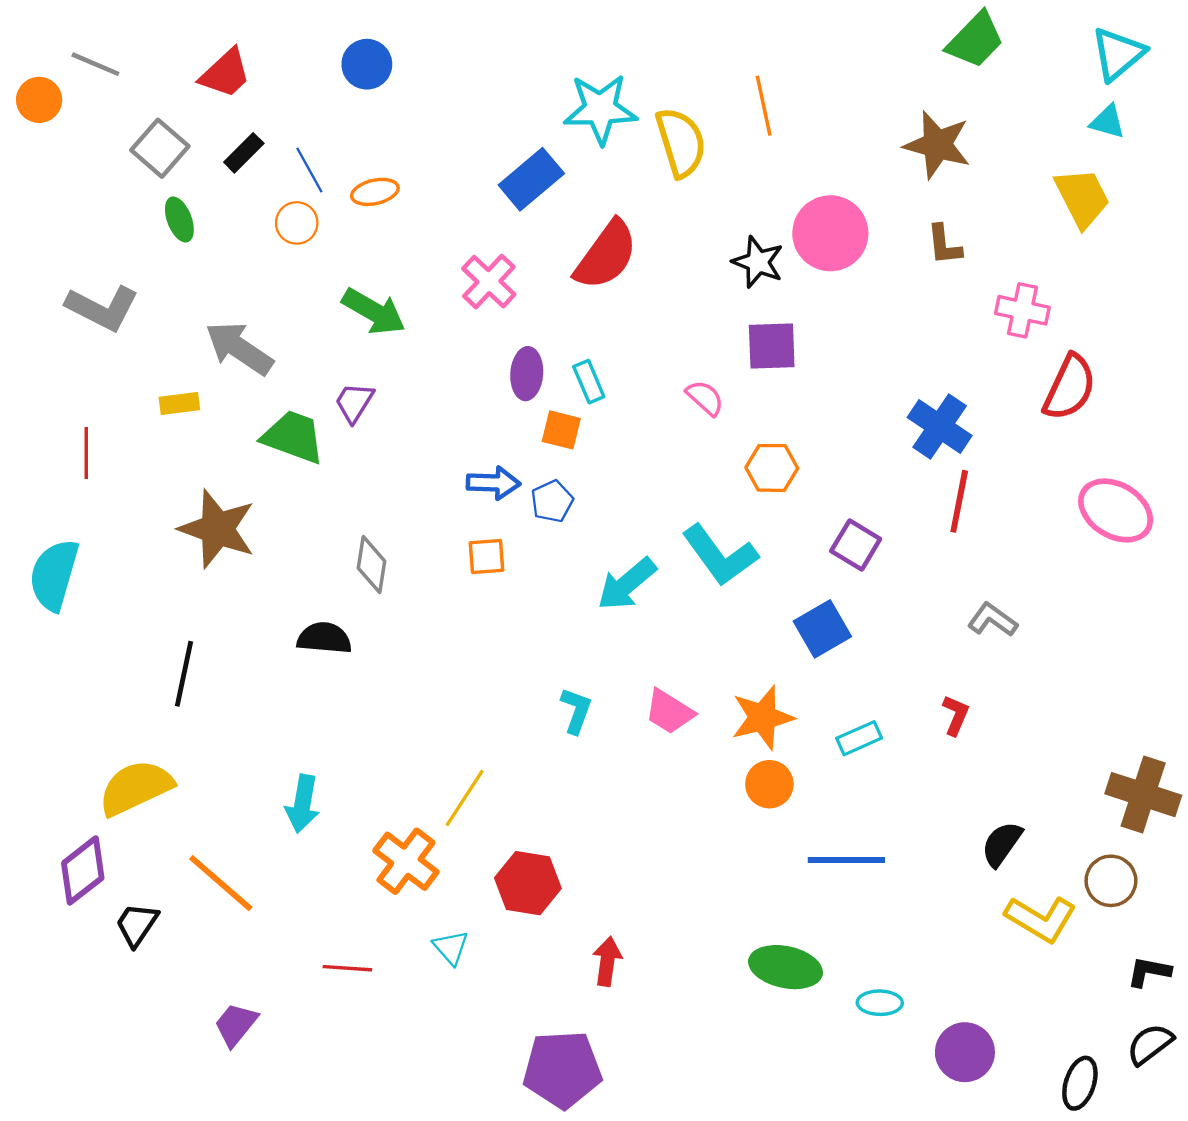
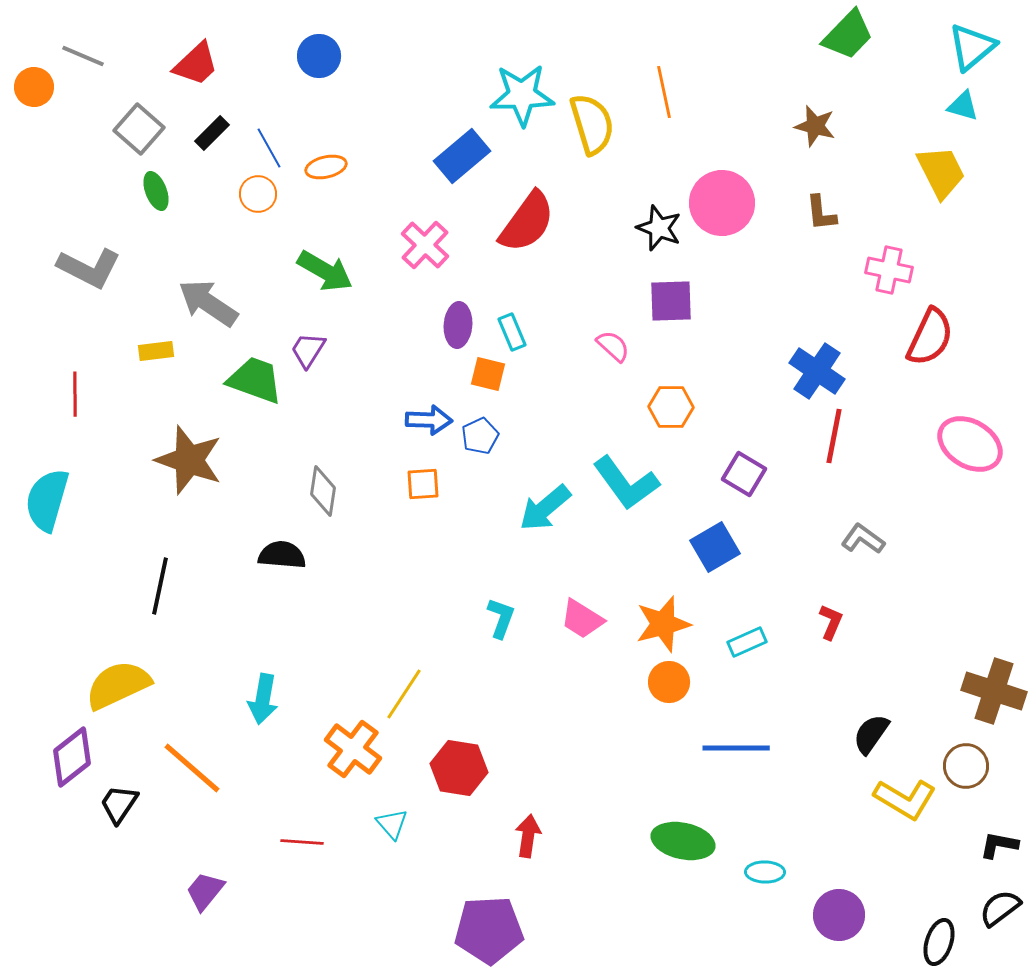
brown star: (937, 145) -> (815, 126), size x0.7

